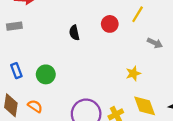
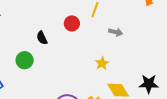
green circle: (46, 74) -> (25, 60), moved

